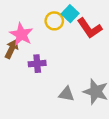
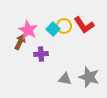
cyan square: (70, 14) -> (53, 29), moved
yellow circle: (54, 21) -> (64, 26), moved

